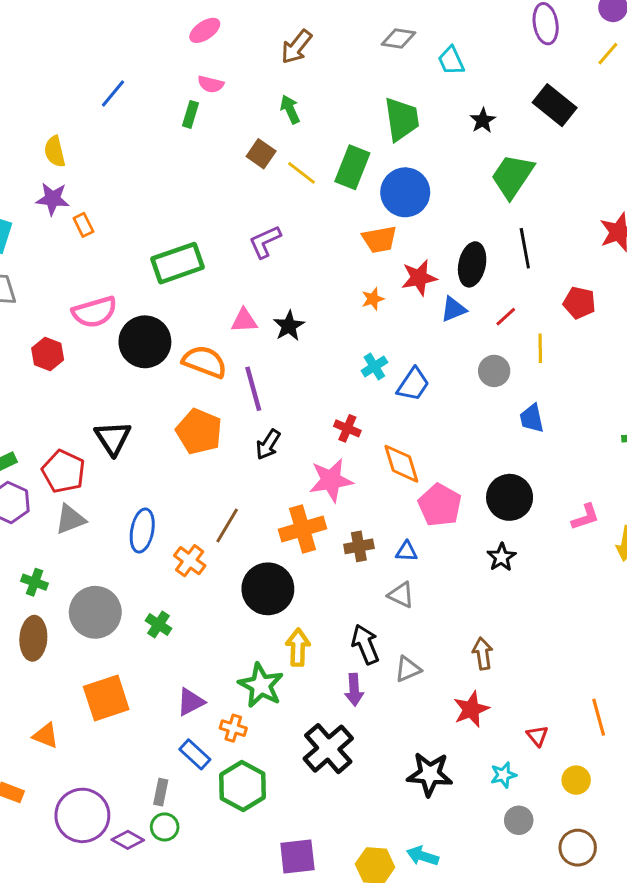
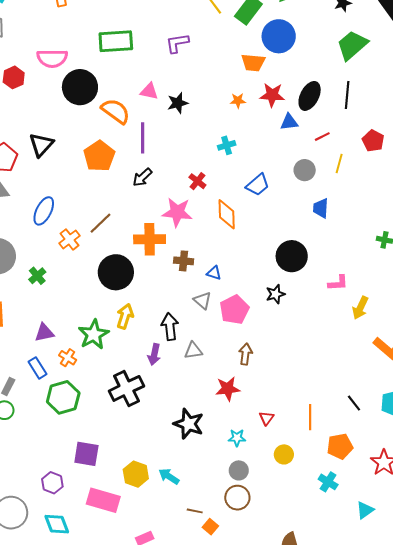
blue trapezoid: (413, 384) -> (258, 185), moved
pink pentagon: (440, 505) -> (234, 310), moved
brown circle: (578, 848) -> (237, 498), moved

